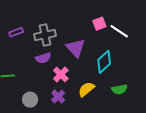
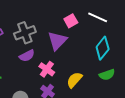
pink square: (99, 24) -> (71, 21), moved
purple triangle: (76, 48) -> (57, 41), turned 35
cyan diamond: (104, 62) -> (103, 48), moved

